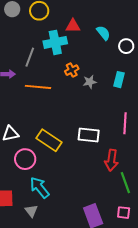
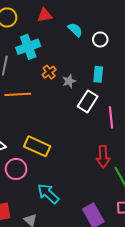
red triangle: (73, 26) -> (45, 15), moved
white rectangle: (89, 135) -> (88, 101), moved, turned -55
cyan arrow: (40, 188) -> (48, 194), moved

